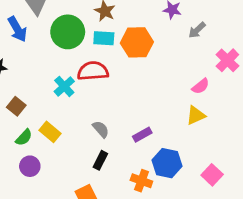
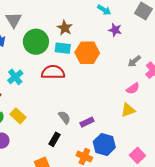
gray arrow: (197, 30) -> (134, 61), moved
cyan cross: (64, 86) -> (15, 77), moved
gray semicircle: (101, 129) -> (64, 117), moved

